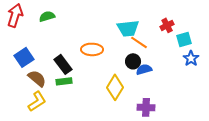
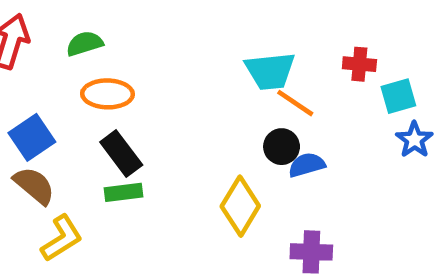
red cross: (167, 25) -> (359, 64), turned 32
orange ellipse: (92, 49) -> (107, 94), moved
brown semicircle: (37, 78) -> (34, 186), moved

